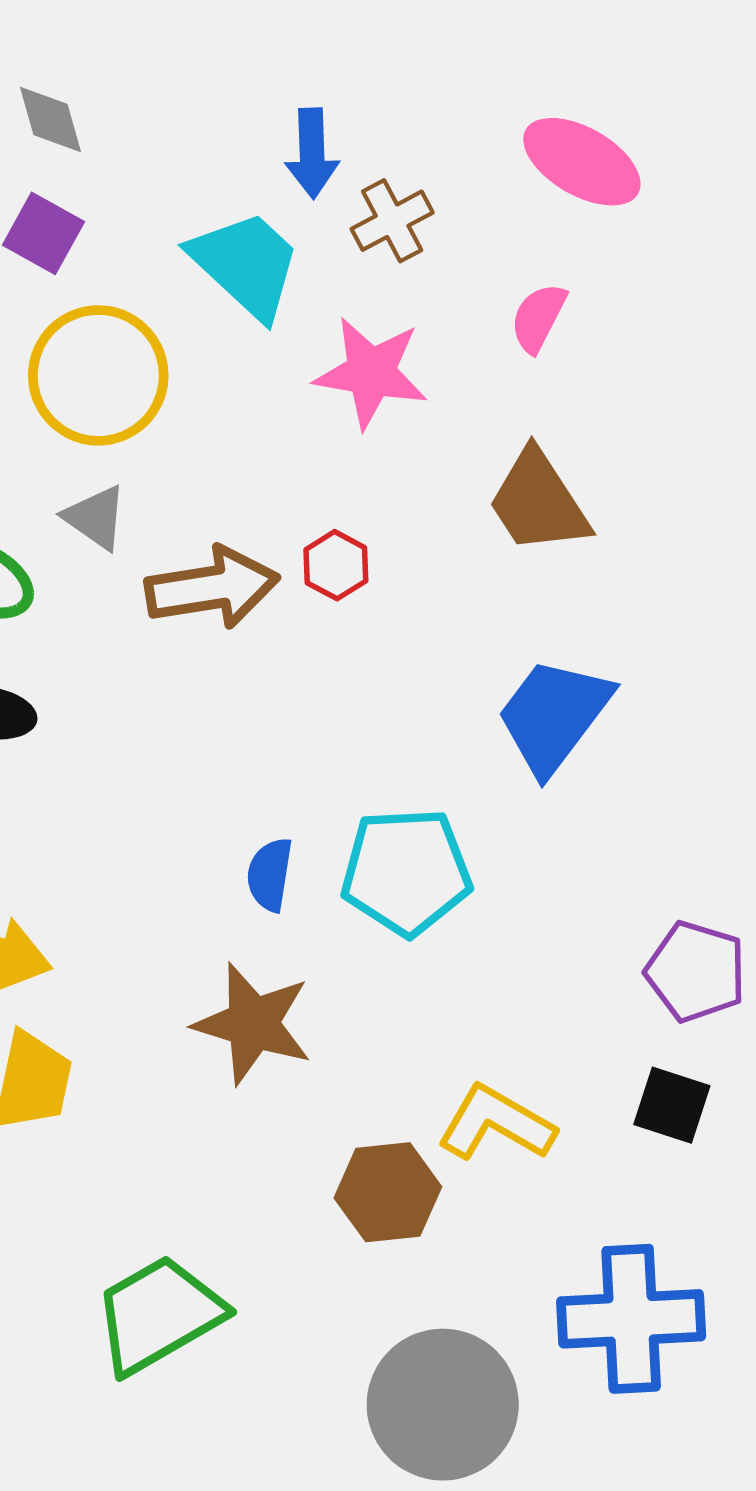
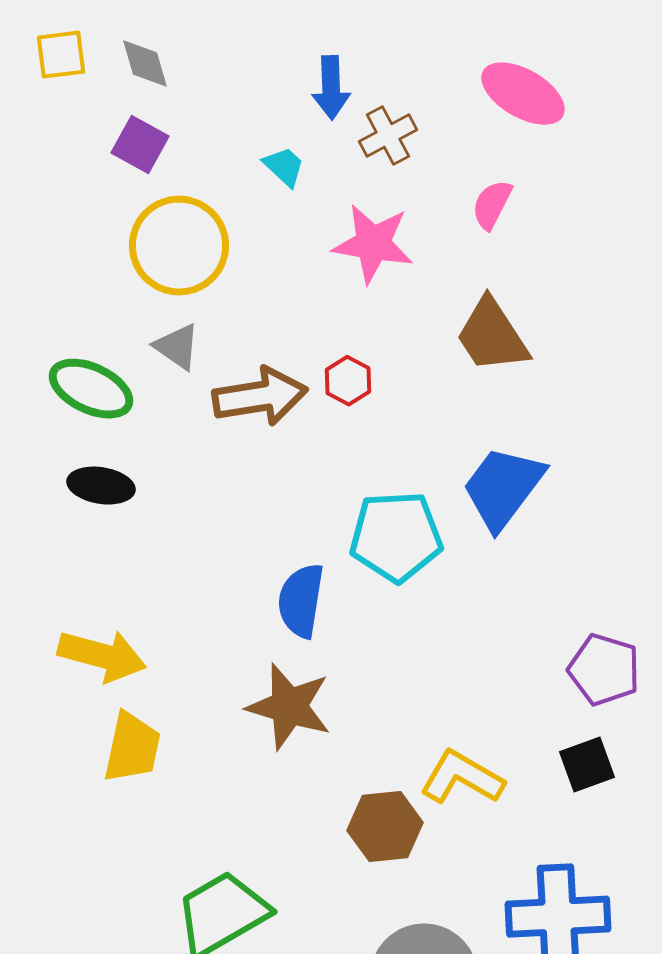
cyan trapezoid: (246, 264) -> (284, 167), size x0.5
cyan pentagon: (406, 872) -> (396, 537), moved
blue semicircle: (270, 875) -> (301, 601), size x1.4
black square: (672, 1105) -> (587, 765), turned -38

